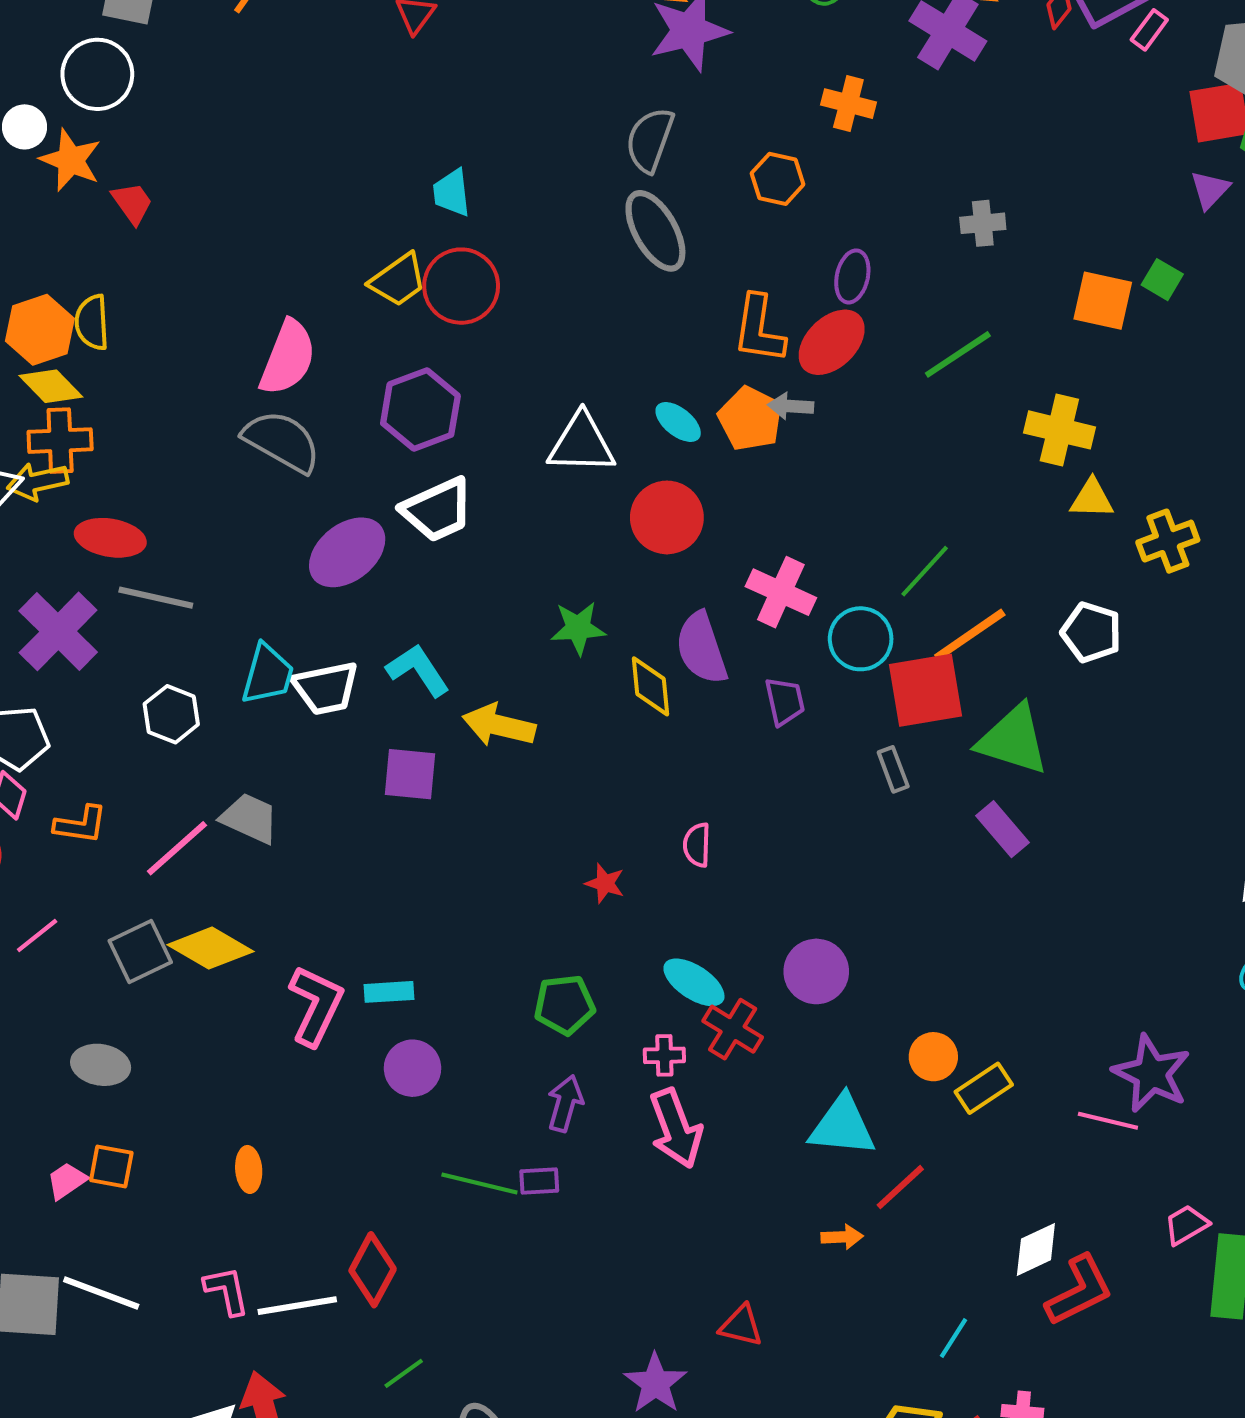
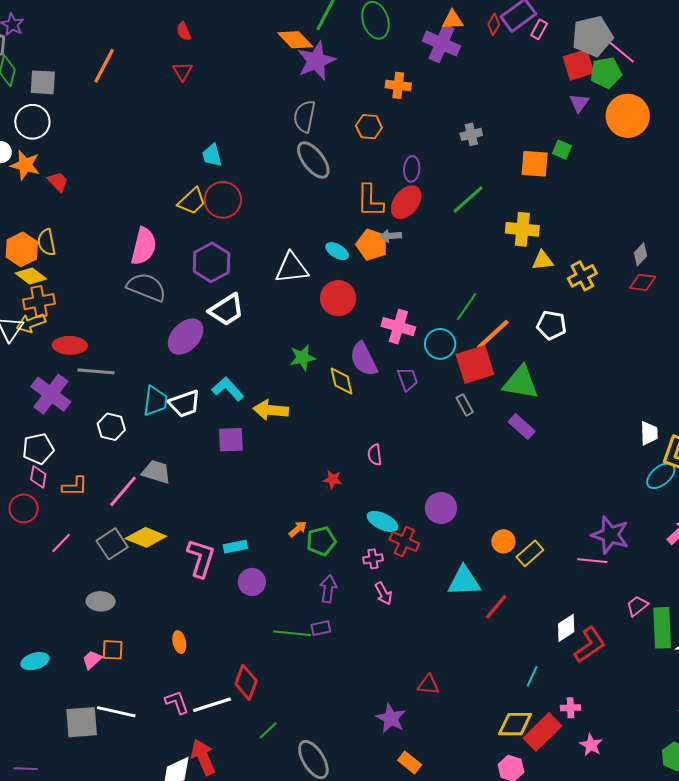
pink arrow: (676, 1128) -> (383, 593), size x0.6
orange arrow: (842, 1237) -> (298, 529), moved, turned -30

